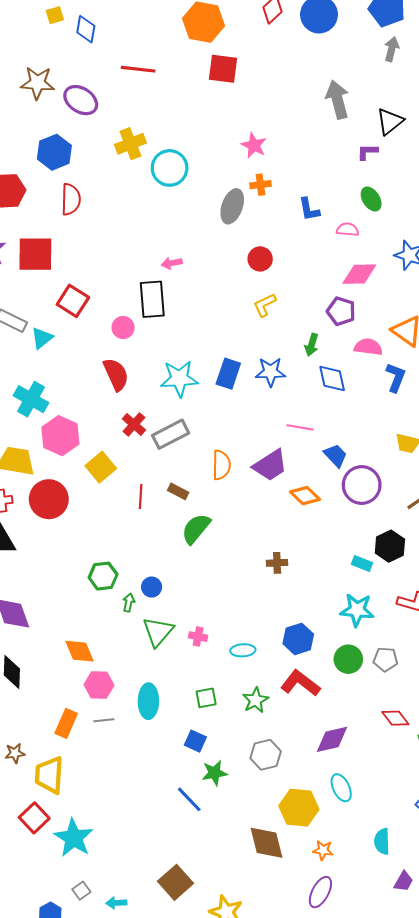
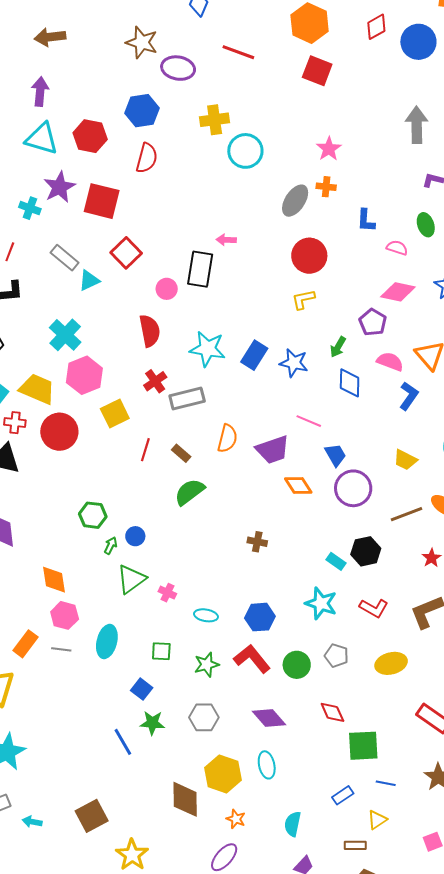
purple ellipse: (81, 100) -> (178, 68), turned -36
red circle: (260, 259) -> (309, 256), size x1.5
green circle: (348, 659) -> (297, 665), moved
purple diamond: (332, 739) -> (269, 718), turned 48

